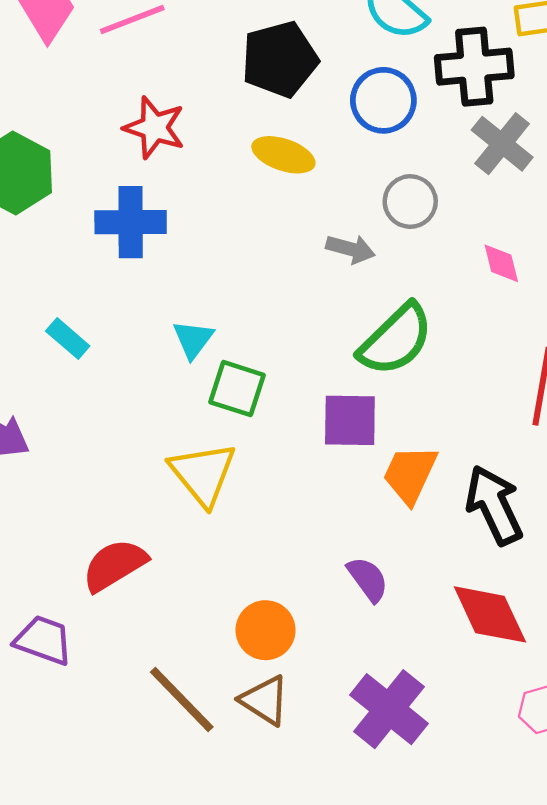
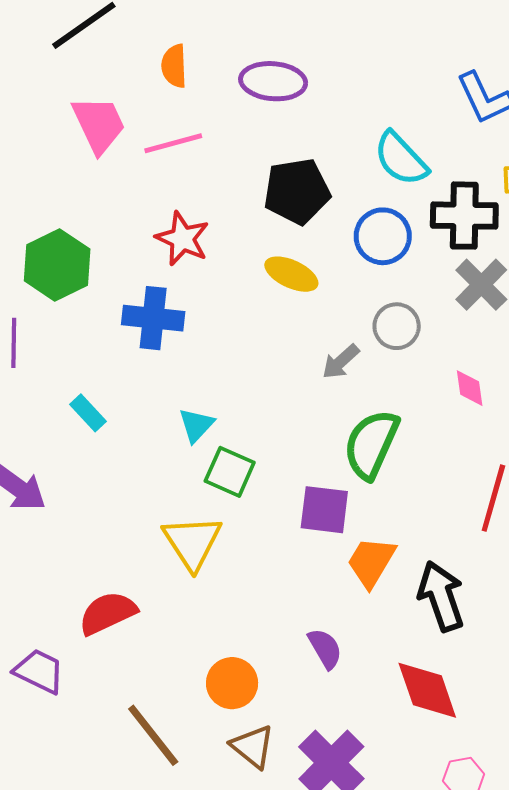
gray arrow: (351, 249) -> (341, 362), turned 117
green semicircle: (396, 340) -> (371, 444), turned 152
brown triangle: (265, 700) -> (253, 747), moved

